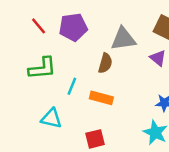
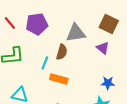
cyan line: (72, 86) -> (45, 63), moved

